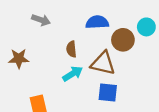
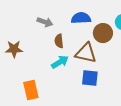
gray arrow: (41, 20) -> (45, 22), moved

